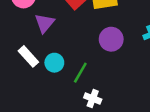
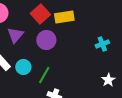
purple circle: (111, 39) -> (46, 40), moved

